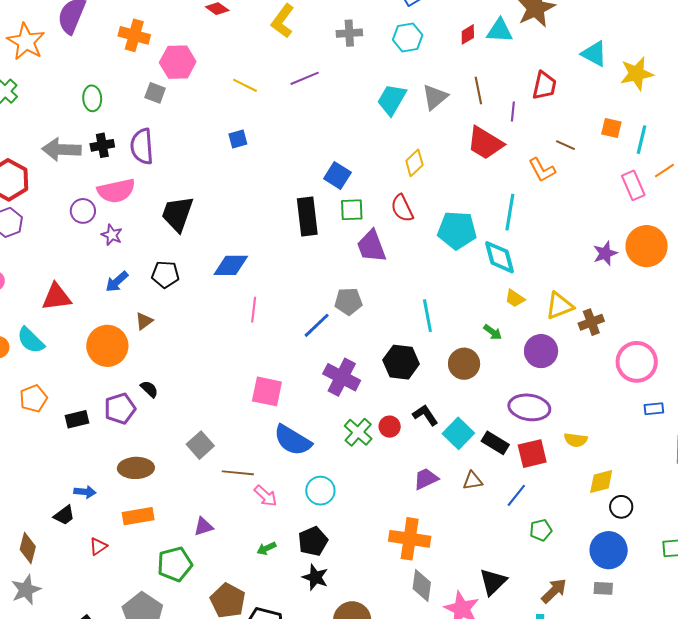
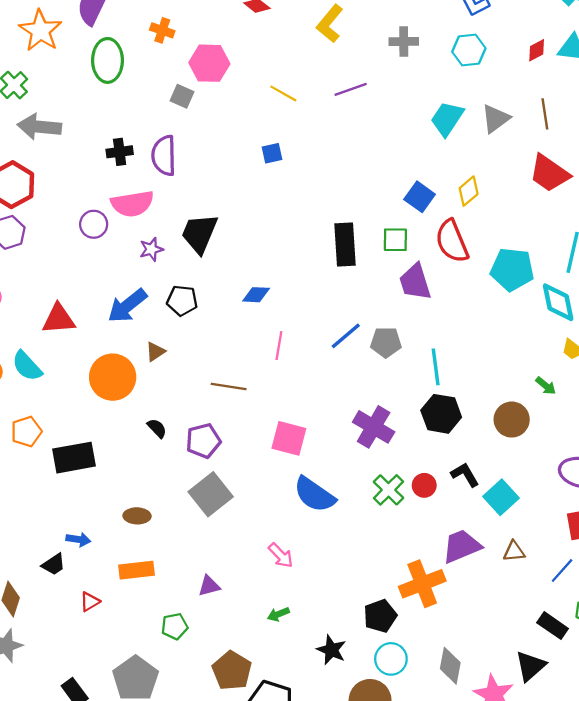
orange cross: (134, 35) -> (162, 30), size x0.7
green ellipse: (92, 98) -> (108, 60), moved, size x1.5
gray arrow: (61, 149) -> (39, 127), moved
blue square: (337, 176) -> (420, 197), moved
red semicircle: (402, 208) -> (452, 241), size x1.4
purple star: (112, 235) -> (151, 249), moved, turned 30
blue diamond: (231, 265) -> (256, 295), size x0.7
blue arrow: (117, 282) -> (127, 306), size x1.5
cyan line: (427, 316) -> (436, 367), moved
blue line: (317, 325) -> (346, 336), moved
purple pentagon: (120, 409) -> (203, 441), moved
black rectangle: (77, 419) -> (74, 458), size x1.6
black rectangle: (495, 443) -> (553, 626), moved
gray square: (200, 445) -> (211, 494), size x1.4
brown ellipse: (136, 468) -> (137, 516), size x0.7
brown line: (238, 473) -> (229, 386), moved
purple trapezoid: (426, 479) -> (462, 546), size x1.4
cyan circle: (320, 491) -> (391, 659), moved
orange cross: (410, 539) -> (422, 584), moved, turned -33
black pentagon: (313, 541) -> (380, 616), moved
green pentagon: (175, 564) -> (175, 626), size x0.7

